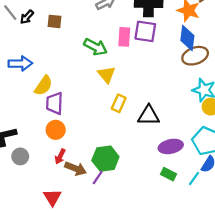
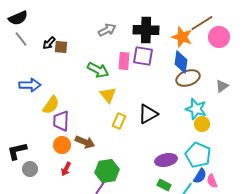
black arrow: (27, 17) -> (49, 43), moved
black triangle: (149, 115) -> (148, 114), moved, turned -30
brown arrow: (76, 169) -> (85, 142), moved

